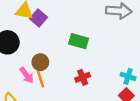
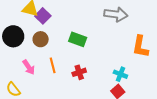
brown circle: (40, 62) -> (41, 39), moved
orange line: (40, 79) -> (53, 65), moved

